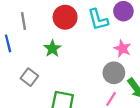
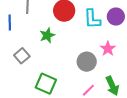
gray circle: (114, 73) -> (87, 62), moved

